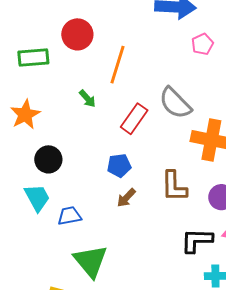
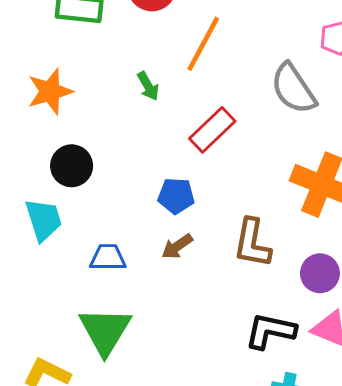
gray semicircle: (175, 103) -> (293, 89), moved
blue trapezoid: (69, 216) -> (108, 257), moved

